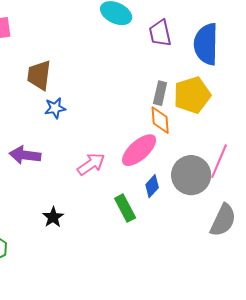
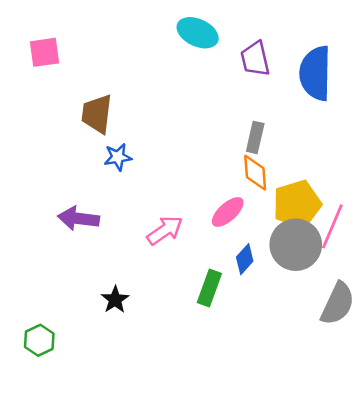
yellow pentagon: (192, 95) -> (297, 204), moved
pink ellipse: (139, 150) -> (228, 212), size x0.7
green rectangle: (125, 208) -> (209, 288), turned 48

